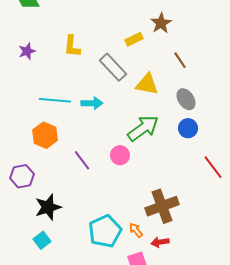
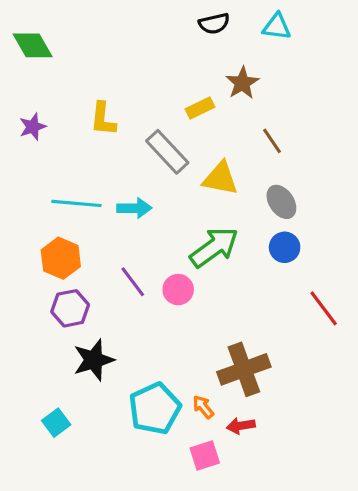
purple line: (82, 160) -> (133, 282), moved
purple hexagon: (22, 176) -> (70, 308), moved
black star: (48, 207) -> (94, 360), moved

